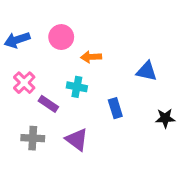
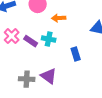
purple rectangle: (48, 104) -> (31, 41), moved
gray cross: (33, 138) -> (27, 79), moved

